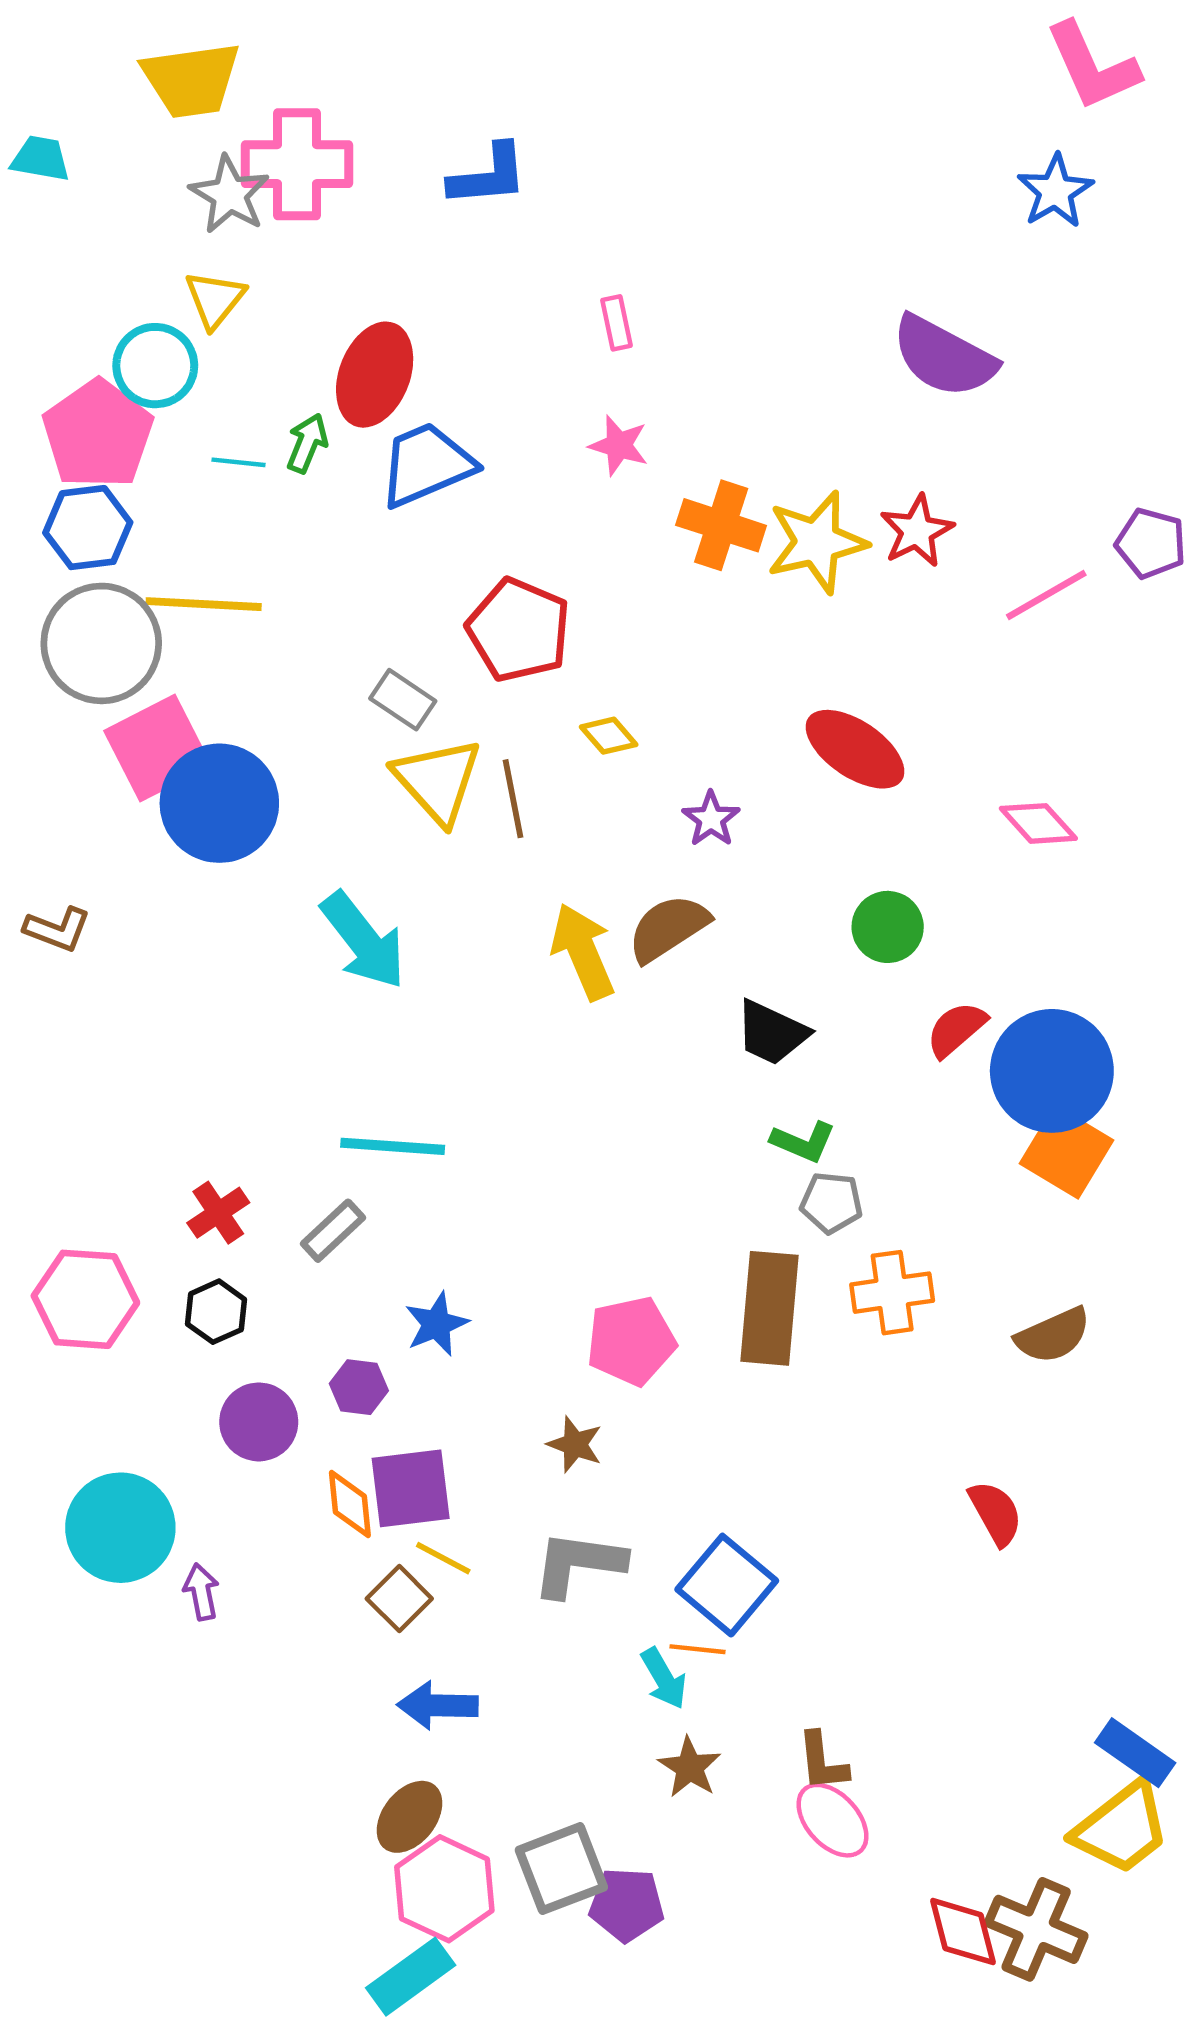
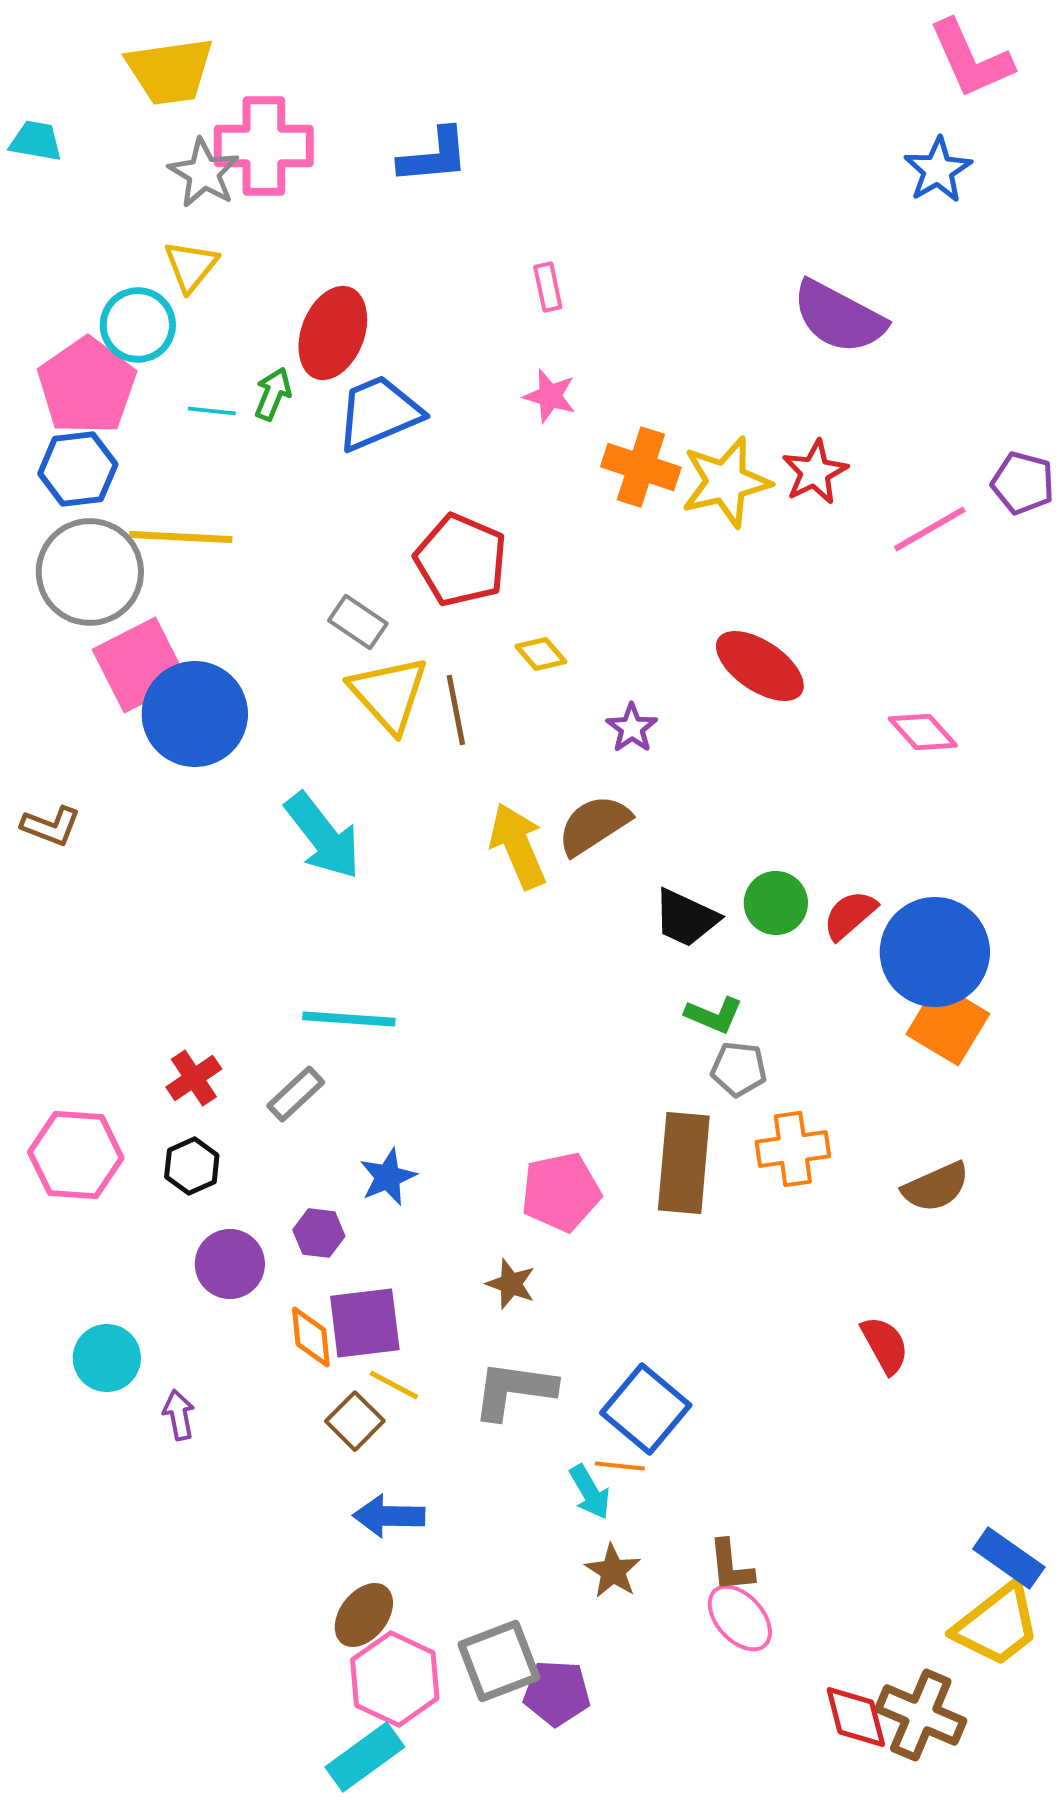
green circle: (888, 927) -> (776, 903), moved
cyan circle: (120, 1528) -> (107, 1358), size x0.7

